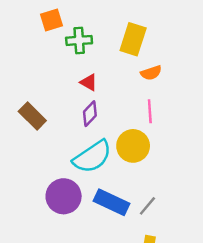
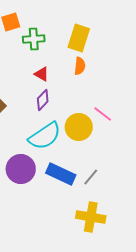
orange semicircle: (151, 73) -> (80, 66), moved, turned -66
pink line: (150, 111) -> (103, 114), moved, turned -48

